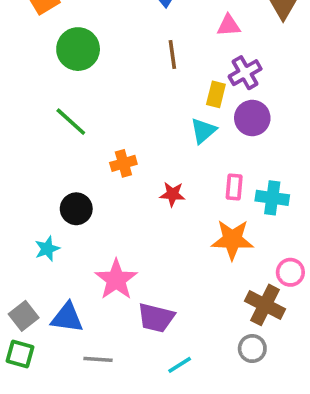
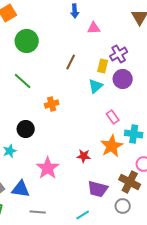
pink triangle: (229, 25) -> (94, 28), moved
brown line: (172, 54) -> (71, 62), moved, turned 35
pink rectangle: (234, 187) -> (113, 117), turned -40
red star: (172, 194) -> (84, 156), moved
cyan cross: (272, 198) -> (134, 134), moved
orange star: (232, 240) -> (112, 146), turned -30
purple trapezoid: (156, 318) -> (98, 189), moved

